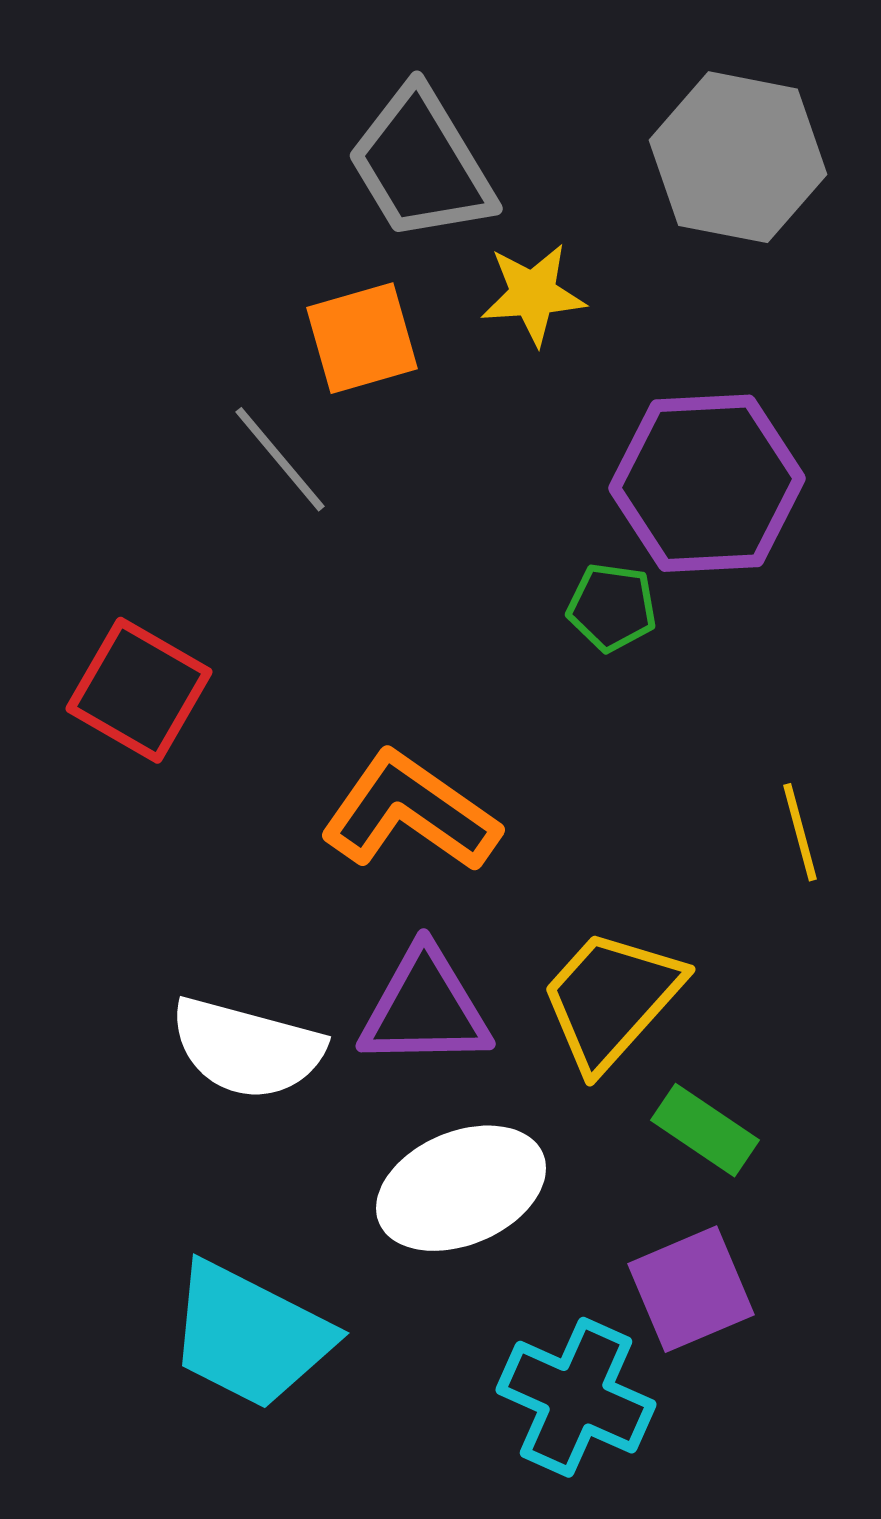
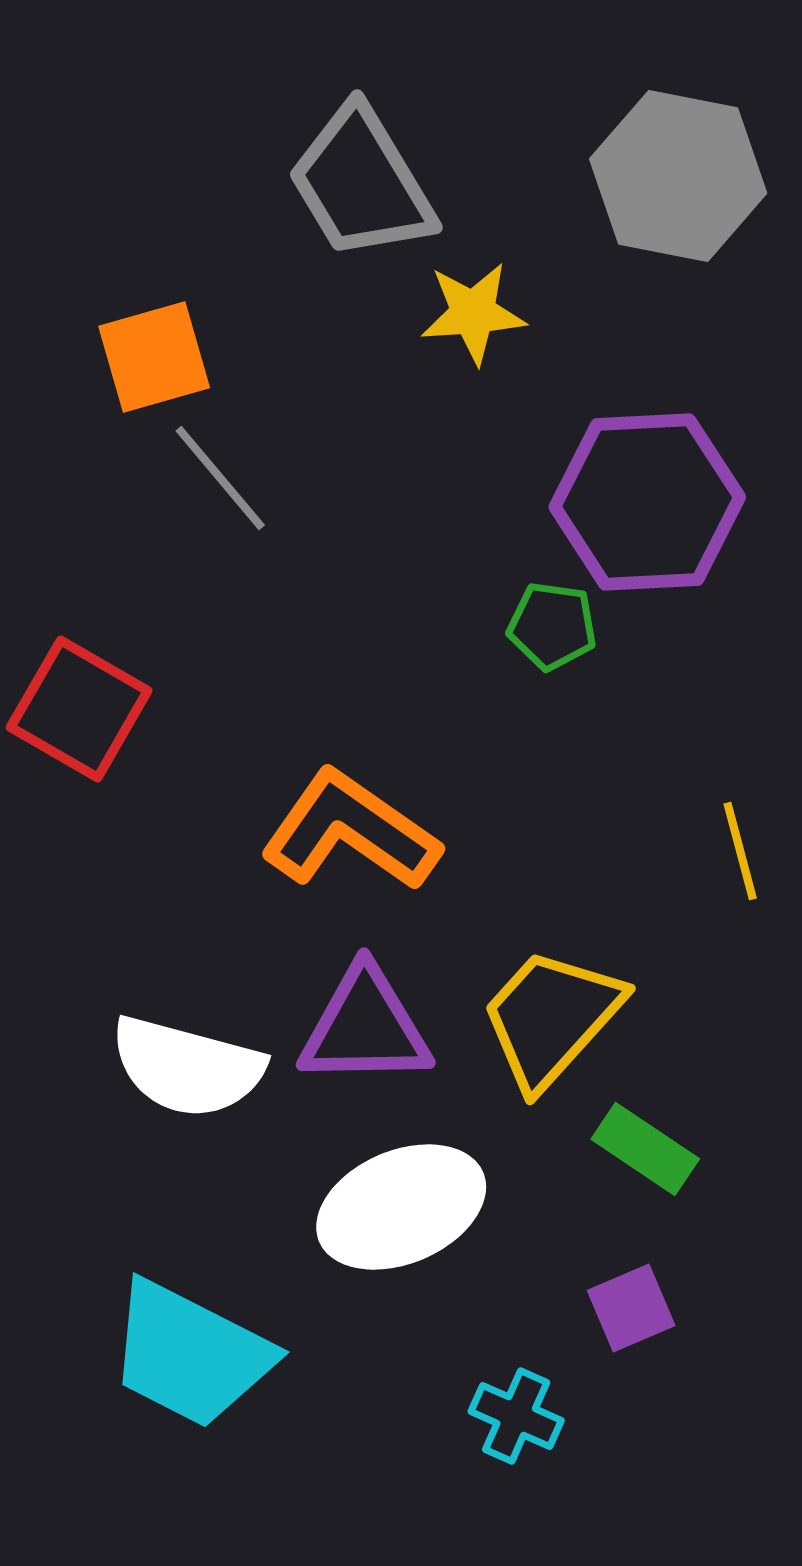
orange square: (362, 338) -> (154, 357), moved
purple square: (691, 1289) -> (631, 1308), size x0.7
cyan cross: (576, 1397) -> (516, 1416), size x0.6

